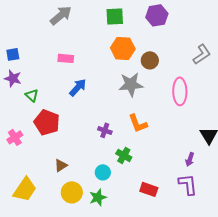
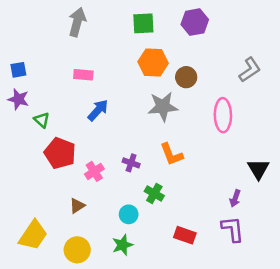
gray arrow: (61, 15) -> (77, 22), turned -35
pink cross: (15, 137) -> (94, 171), moved
yellow circle: (72, 192) -> (77, 250), moved

